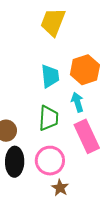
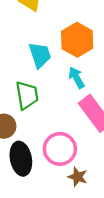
green trapezoid: (49, 118) -> (27, 95), moved

